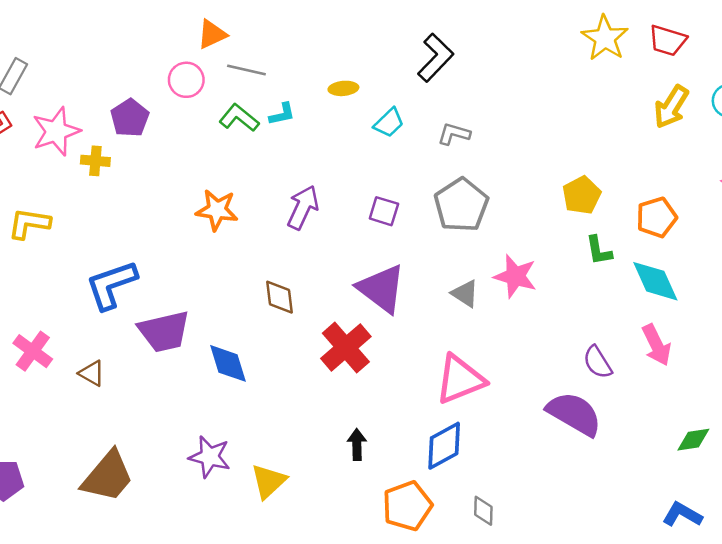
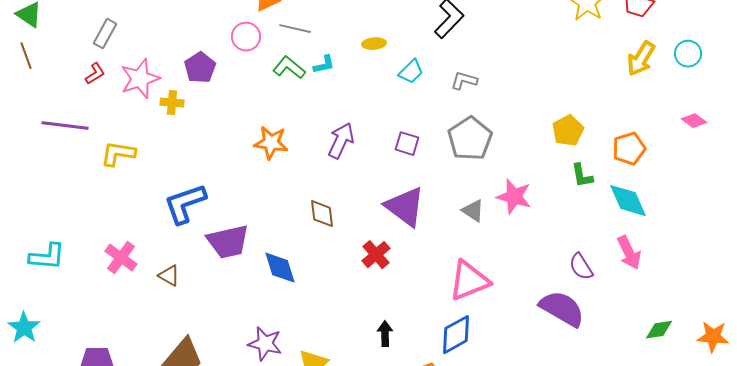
red cross: (346, 347) -> (376, 255), size x0.7

